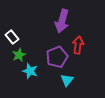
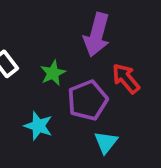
red arrow: (78, 45) -> (126, 78), turned -48
green star: (19, 55) -> (53, 73), moved

